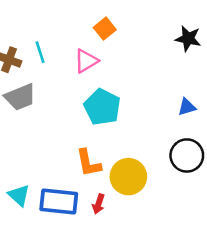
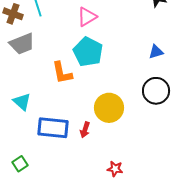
pink triangle: (86, 61) -> (87, 17), moved
orange L-shape: (89, 163) -> (62, 73), moved
cyan triangle: (19, 195) -> (22, 102), moved

